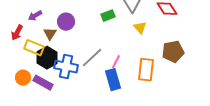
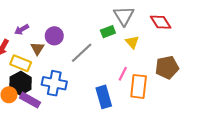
green rectangle: (108, 16) -> (108, 32), moved
black hexagon: (47, 58) -> (21, 83), moved
gray line: (92, 58) -> (82, 53), moved
pink line: (116, 62) -> (123, 74), moved

